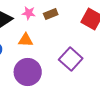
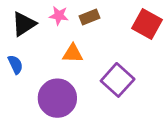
orange triangle: (26, 40) -> (73, 53), moved

